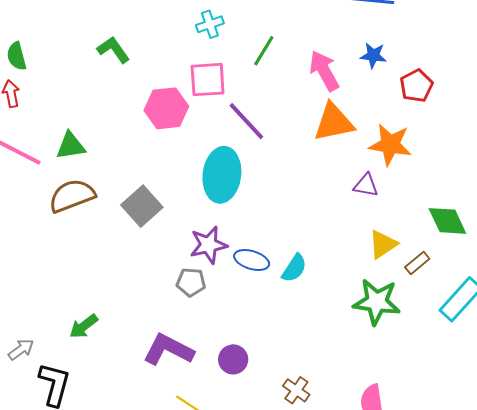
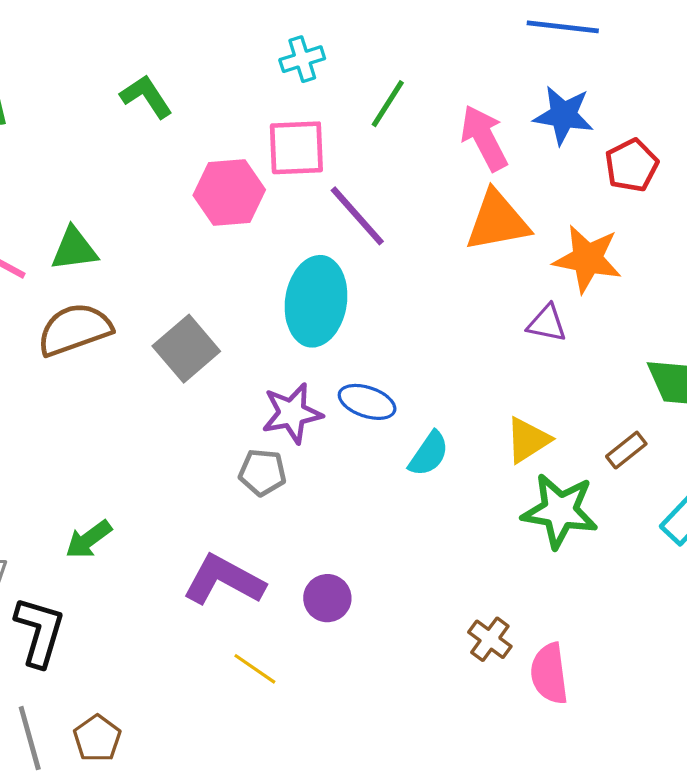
blue star: (373, 55) -> (563, 115), size x1.4
yellow triangle: (383, 244) -> (528, 440), moved
blue ellipse: (252, 260) -> (367, 402), moved
brown cross: (296, 390) -> (490, 639), moved

